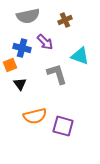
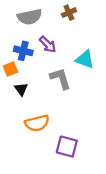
brown cross: (65, 20) -> (69, 13), moved
purple square: (63, 126) -> (67, 147), moved

